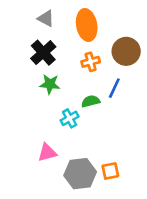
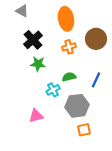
gray triangle: (46, 18) -> (22, 11), moved
blue line: (114, 88) -> (96, 80), moved
gray hexagon: (80, 174) -> (77, 106), moved

